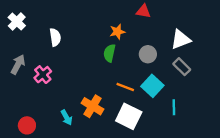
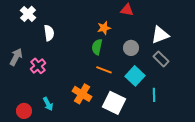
white cross: (17, 21) -> (28, 14), moved
orange line: (125, 87) -> (104, 70), moved
cyan arrow: (67, 118) -> (48, 104), moved

